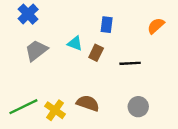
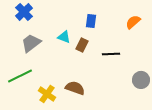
green line: (23, 107) -> (20, 76), moved
gray circle: (138, 107) -> (141, 80), moved

